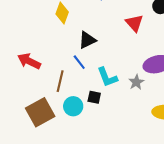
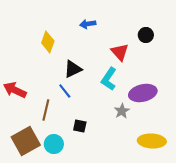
cyan L-shape: (107, 77) -> (109, 79), moved, turned 55
cyan circle: (73, 106) -> (54, 144), moved

